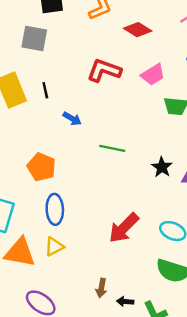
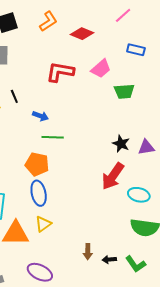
green line: (112, 148) -> (53, 137), moved
orange pentagon: (41, 167) -> (37, 164), moved
red arrow: (124, 228) -> (113, 176), moved

